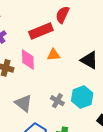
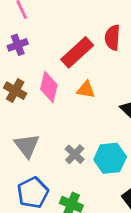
red semicircle: (62, 15) -> (112, 38), turned -36
red rectangle: (41, 31) -> (77, 52), turned -35

